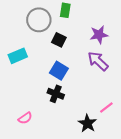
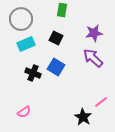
gray circle: (39, 20) -> (21, 19), moved
cyan rectangle: (18, 56) -> (26, 44), moved
black cross: (56, 94) -> (33, 73), moved

